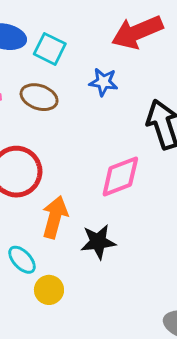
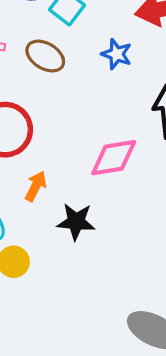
orange arrow: (55, 217) -> (36, 186), size x0.7

